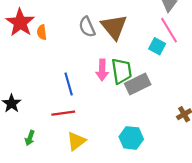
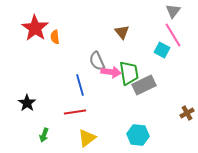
gray semicircle: (87, 27) -> (97, 61), moved
brown triangle: (114, 27) -> (122, 32), size x0.6
pink arrow: (102, 70) -> (111, 72), turned -84

